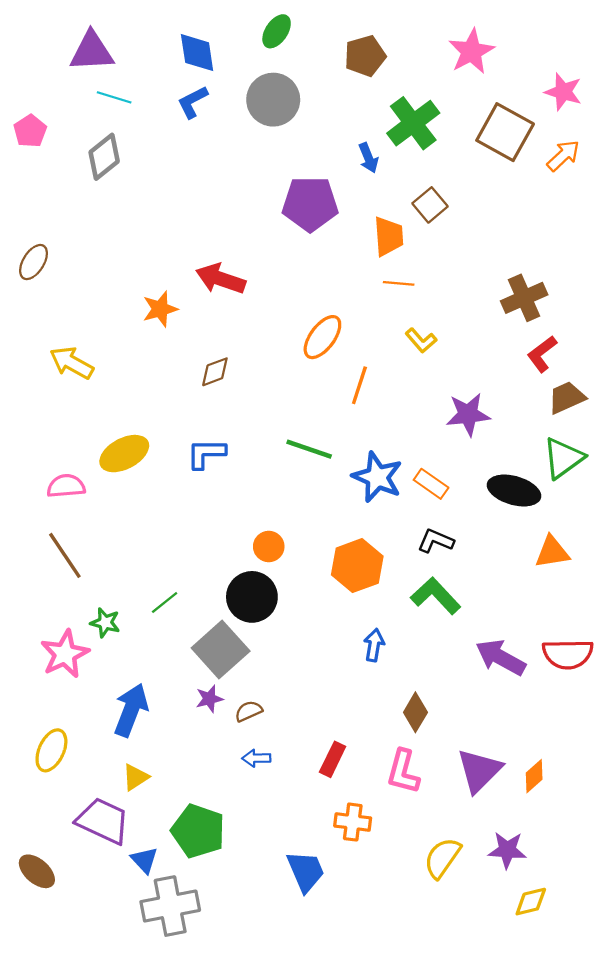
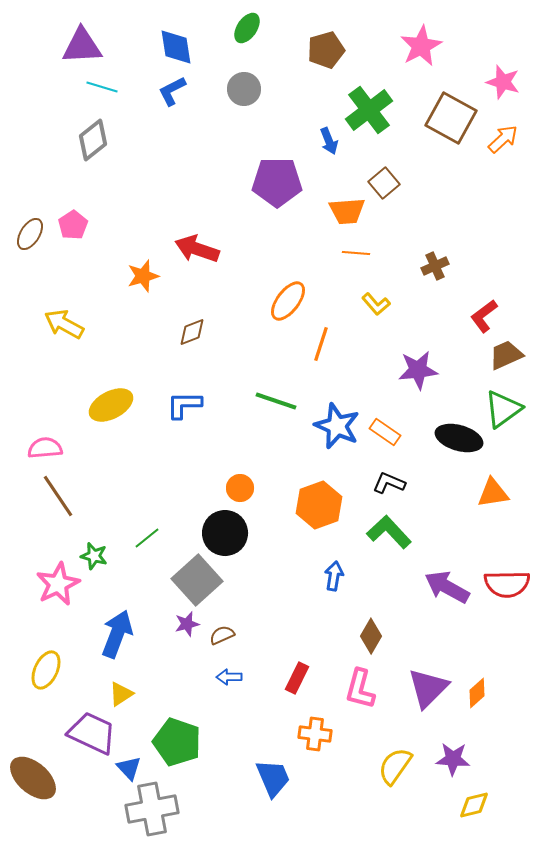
gray circle: (273, 100) -> (244, 89), size x0.7
pink pentagon: (30, 131) -> (73, 225), moved
orange trapezoid: (389, 236) -> (347, 211), turned 90
brown cross: (524, 298) -> (435, 266), moved, size x0.7
pink semicircle: (66, 486) -> (45, 448), moved
brown ellipse: (37, 871) -> (33, 778), size x1.4

